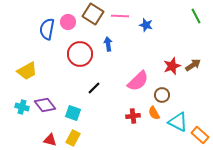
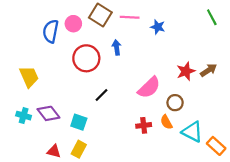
yellow trapezoid: (27, 71) -> (29, 77), turned -85

